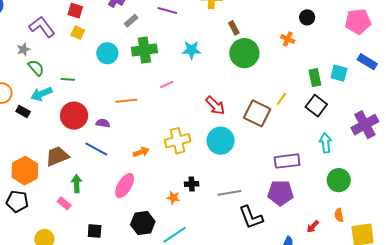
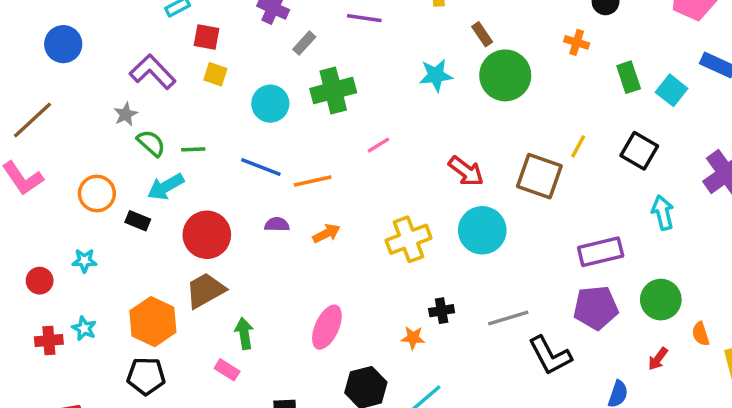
cyan star: (191, 50) -> (436, 75), moved
cyan square: (339, 73) -> (672, 90), turned 30
green rectangle: (315, 78) -> (629, 77), moved
green line: (68, 79) -> (193, 149), moved
red circle: (74, 116) -> (207, 235), moved
blue line: (96, 149) -> (261, 167), moved
orange arrow: (141, 152) -> (326, 233), moved
green circle: (339, 180) -> (661, 300), moved

